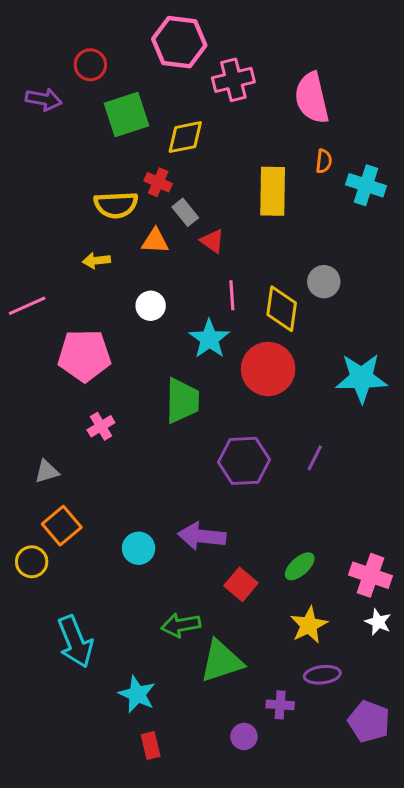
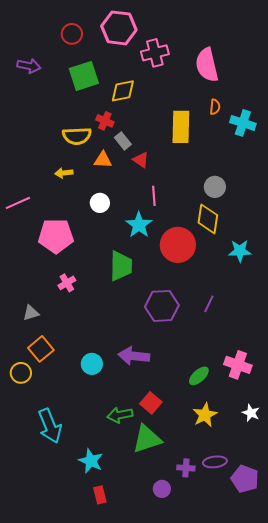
red circle: (90, 65) -> (72, 34), moved
yellow diamond: (282, 309) -> (208, 219), moved
cyan star: (361, 378) -> (240, 251), size x0.7
pink cross: (371, 575) -> (238, 365), moved
red square: (241, 584) -> (151, 403), moved
purple ellipse: (322, 675) -> (215, 462), moved

